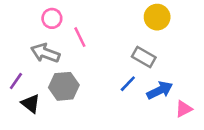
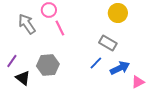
pink circle: (52, 18) -> (49, 10), moved
gray arrow: (45, 53) -> (27, 24), moved, turned 35

